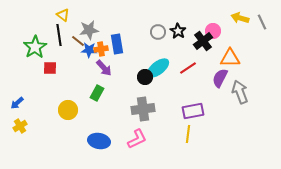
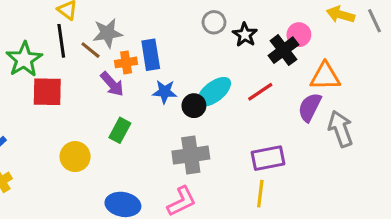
gray circle: (158, 32) -> (214, 22), moved
blue star: (89, 50) -> (165, 92), moved
red square: (50, 68) -> (47, 92), size x1.5
purple arrow: (104, 68) -> (112, 84), moved

